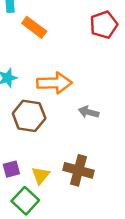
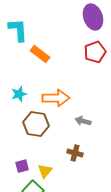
brown cross: (78, 170) -> (75, 153), moved, size x0.7

